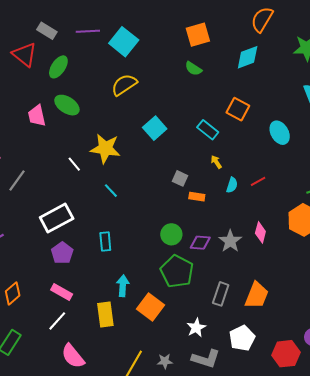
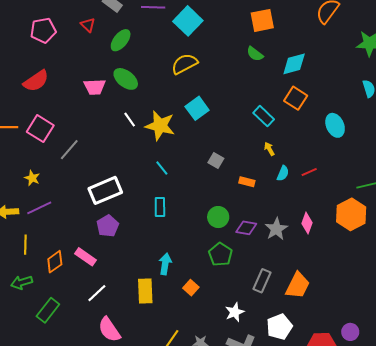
red triangle: (25, 55) -> (88, 25), size x0.6
cyan diamond: (248, 57) -> (294, 64), moved
pink trapezoid: (37, 116) -> (95, 87), turned -85
cyan square: (155, 128) -> (197, 108), moved
white line: (74, 164) -> (130, 120), moved
gray square: (180, 178) -> (216, 160), moved
cyan rectangle: (105, 242) -> (160, 207), moved
green pentagon: (177, 271) -> (220, 254), size x0.7
pink rectangle: (62, 292) -> (85, 257), moved
orange square: (150, 307) -> (191, 288), size x0.6

